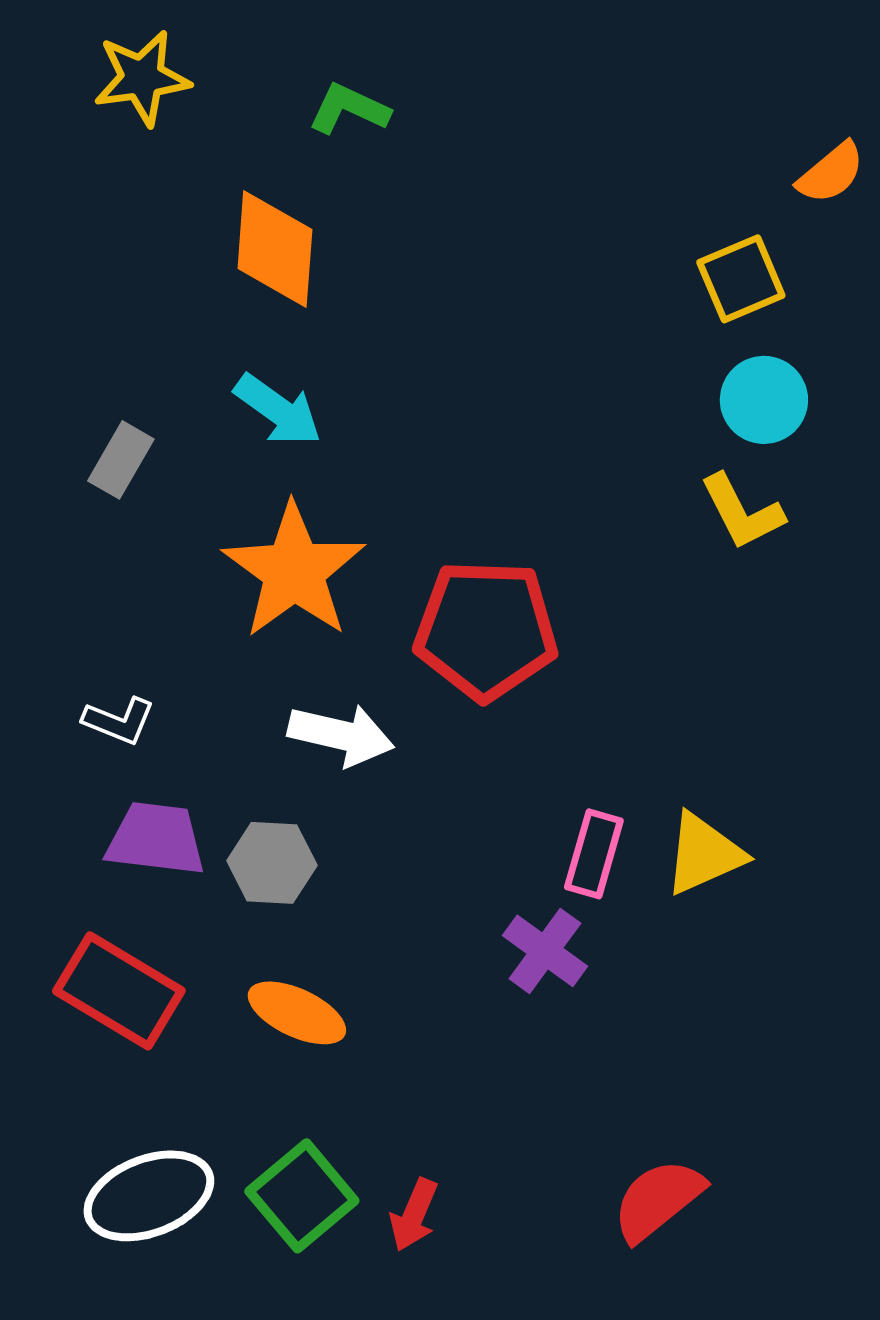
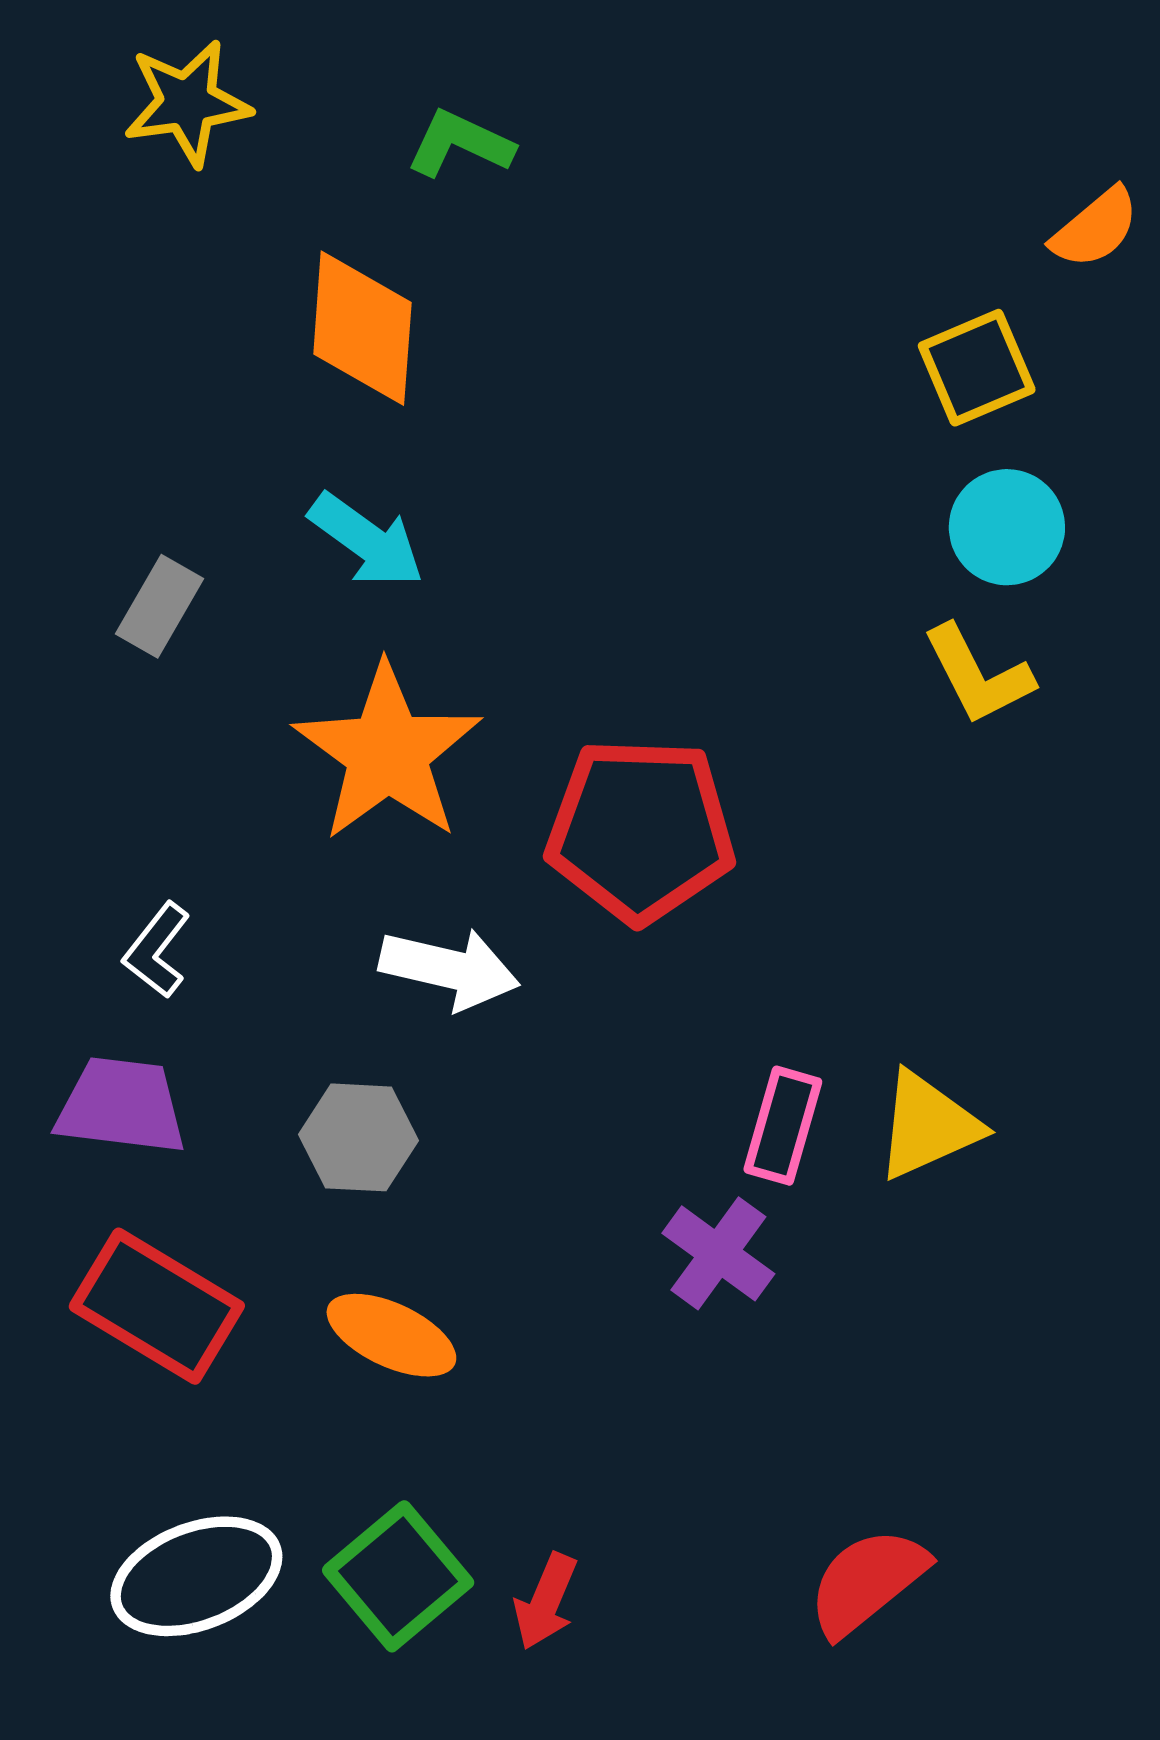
white L-shape: (119, 721) -> (157, 950), turned 106
purple trapezoid: (156, 839) -> (121, 1106), moved

